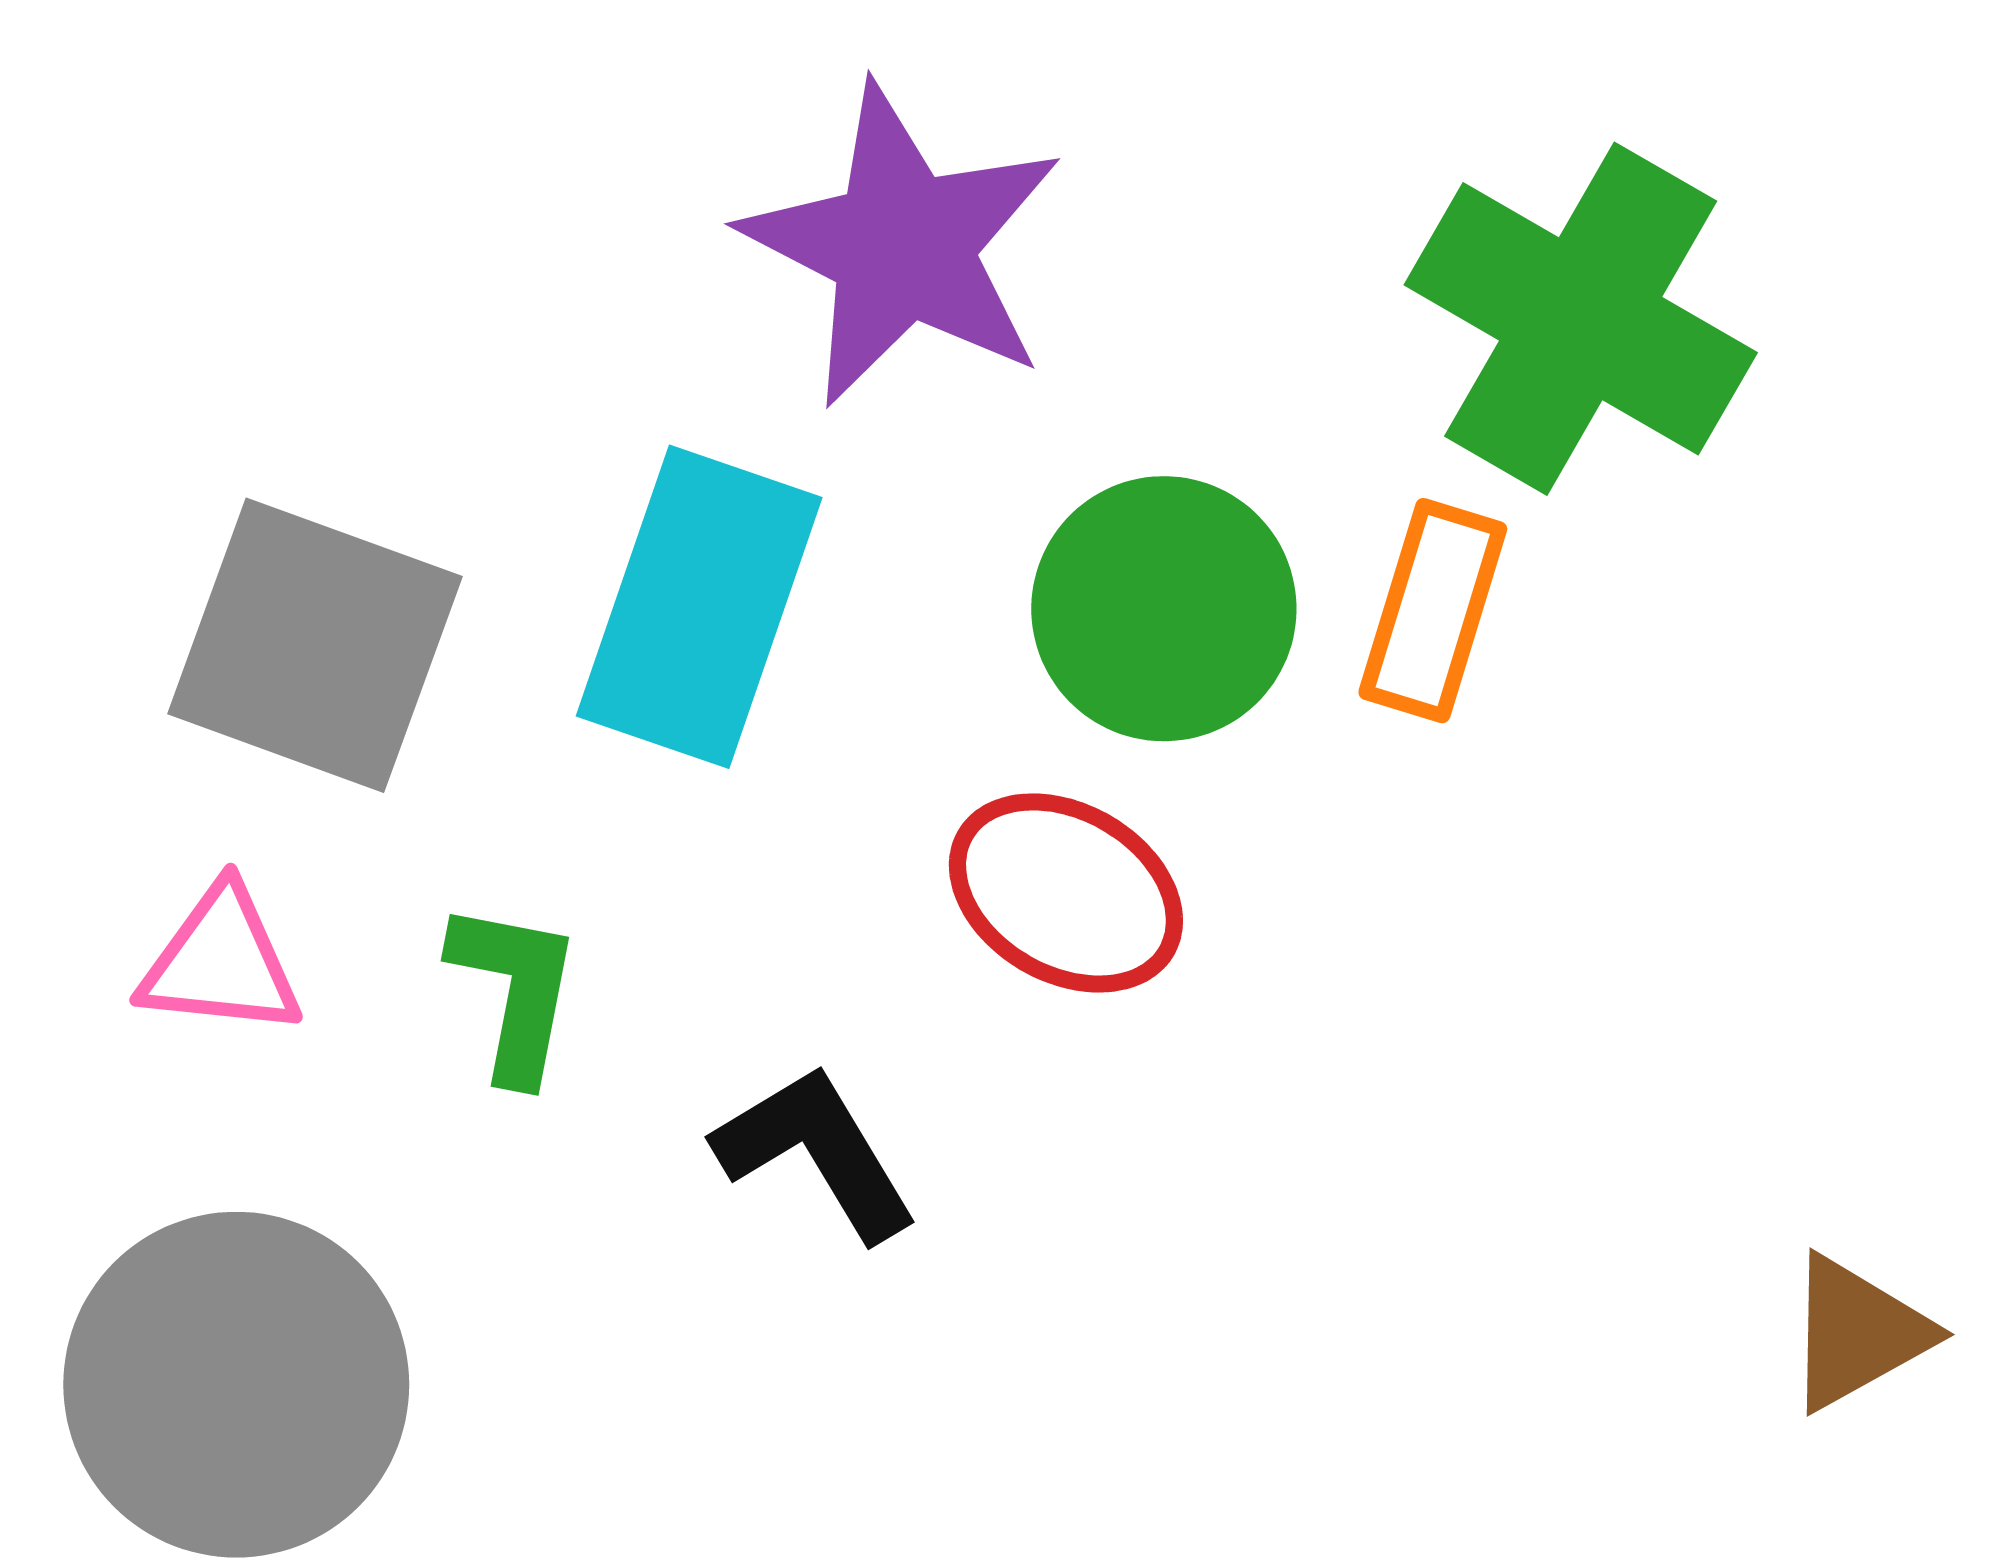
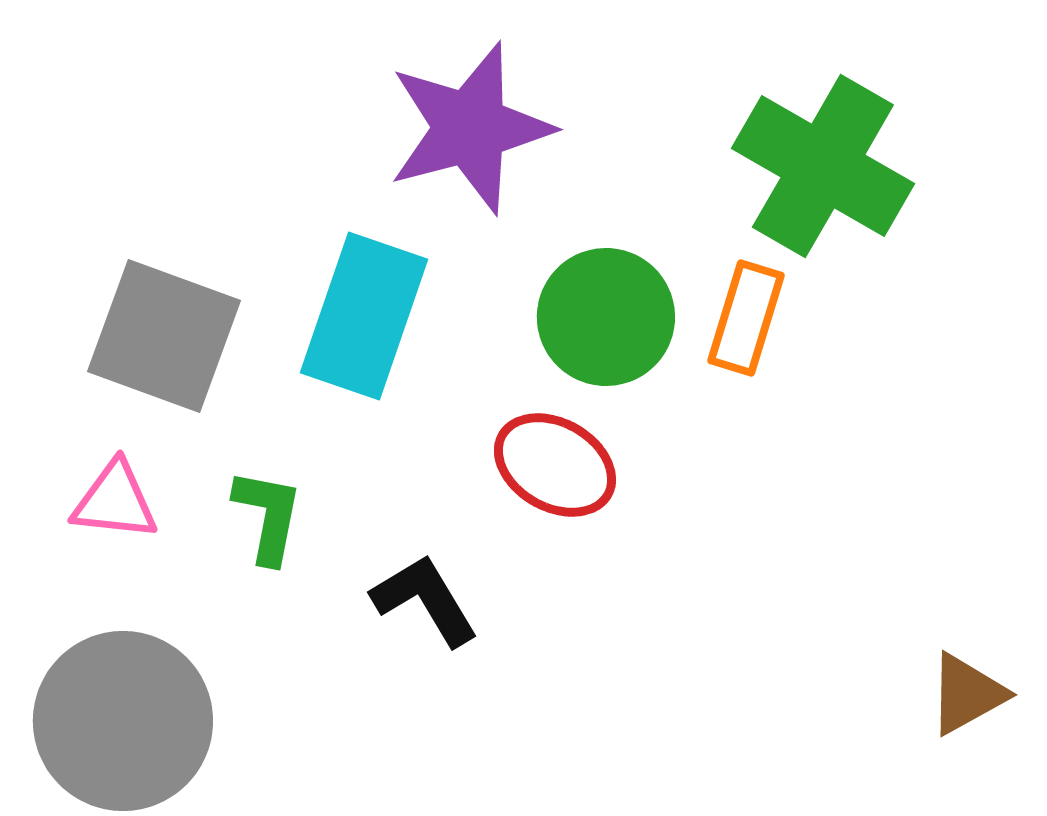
purple star: (903, 246) -> (470, 128), turned 30

